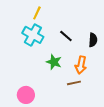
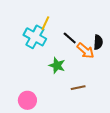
yellow line: (37, 13) -> (45, 23), moved
orange arrow: (81, 65) -> (85, 51), moved, turned -60

